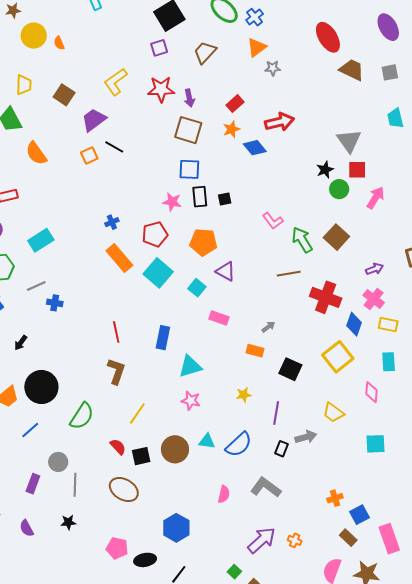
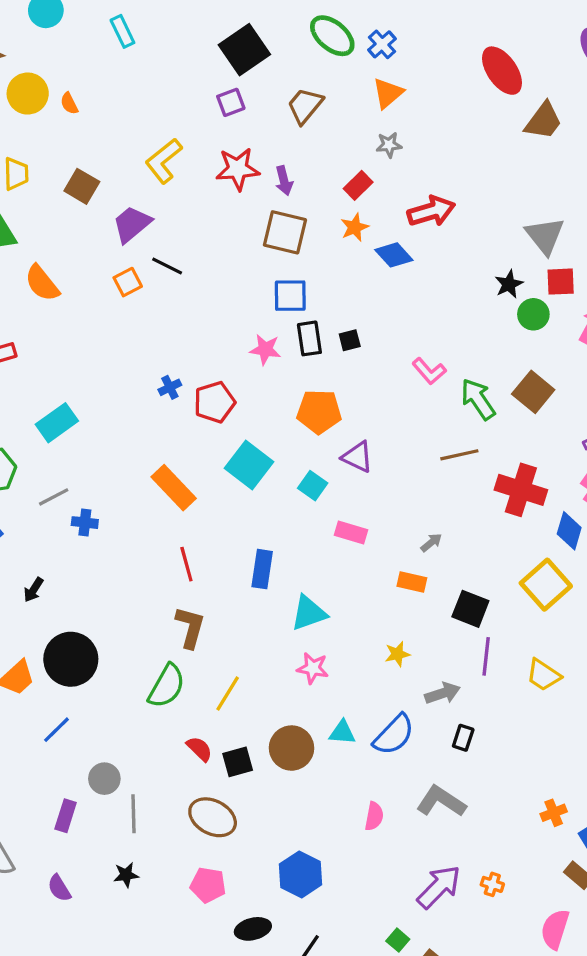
gray star: (273, 68) -> (389, 145), moved
brown trapezoid: (352, 70) -> (543, 121), turned 104
red pentagon: (155, 234) -> (215, 402), moved
orange rectangle: (119, 258) -> (174, 488), moved
purple line: (276, 413) -> (486, 656), moved
green semicircle: (82, 416) -> (167, 686), moved
gray arrow: (306, 437) -> (443, 693), moved
pink pentagon: (117, 548) -> (208, 885), moved

